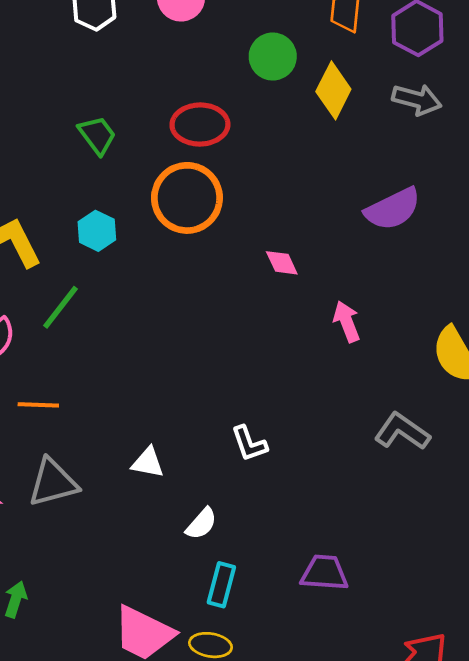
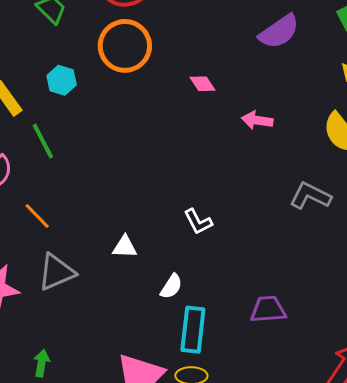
green line: (60, 307) -> (43, 141), turned -57
pink arrow: (347, 322) -> (257, 120), turned -52
orange line: (38, 405) -> (37, 216), turned 52
cyan rectangle: (221, 585) -> (193, 330), size x1.4

